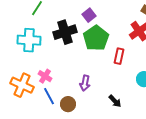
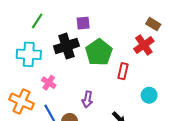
purple square: (89, 15) -> (83, 23), moved, turned 32
pink cross: (45, 76) -> (49, 83), moved

